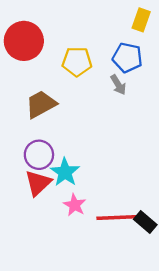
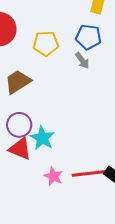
red triangle: (38, 183) -> (20, 149), turned -50
pink star: (75, 205) -> (53, 176), moved

